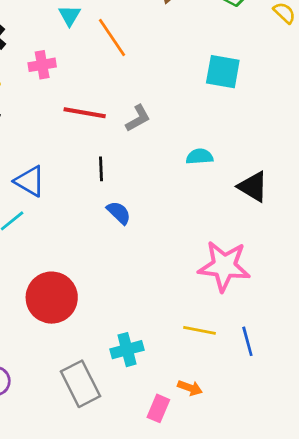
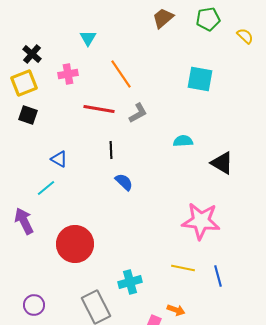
orange line: (112, 37) -> (121, 74), moved
blue triangle: (30, 181) -> (59, 159), size x0.7

